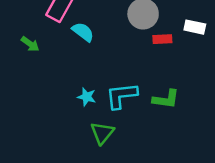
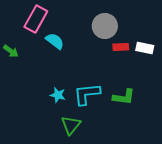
white rectangle: (195, 27) -> (145, 48), moved

